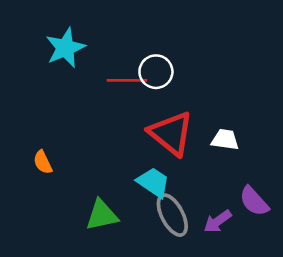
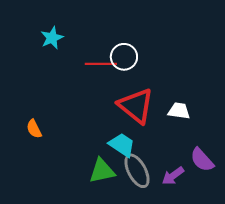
cyan star: (65, 48) -> (52, 38), size x0.7
green triangle: (102, 215) -> (102, 171), moved

